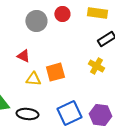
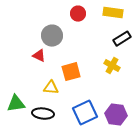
gray circle: (36, 21) -> (52, 36), moved
yellow triangle: (33, 79) -> (51, 88), moved

